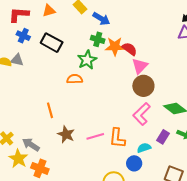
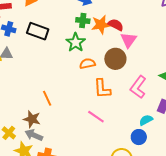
orange semicircle: (75, 79) -> (87, 64), moved
brown circle: (143, 86) -> (115, 59), moved
brown star: (66, 134) -> (32, 119), moved
pink line: (95, 136) -> (96, 117), turned 60
orange L-shape: (117, 138) -> (102, 89), moved

